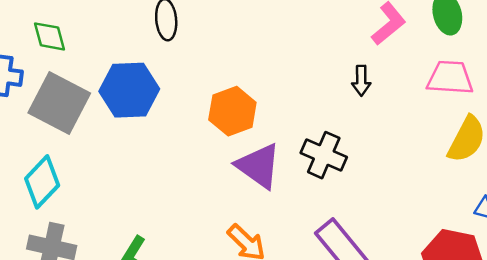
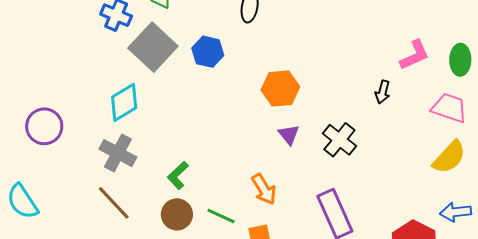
blue hexagon: (129, 90) -> (208, 52), size x0.7
purple triangle: (259, 166) -> (289, 134), size x0.6

